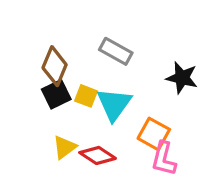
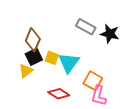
gray rectangle: (116, 51) -> (86, 27), moved
black star: (182, 78) -> (110, 34), moved
yellow triangle: (64, 147) -> (26, 71), moved

